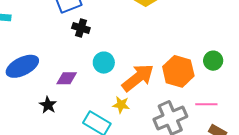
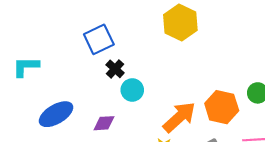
black cross: (81, 28) -> (115, 69), turned 30
cyan circle: (104, 63) -> (132, 90), moved

